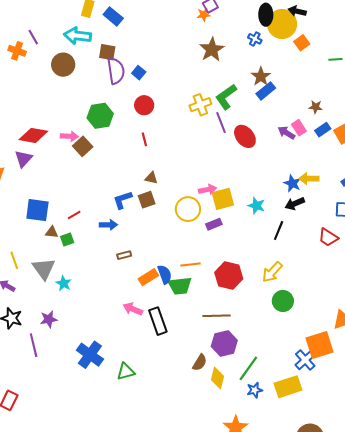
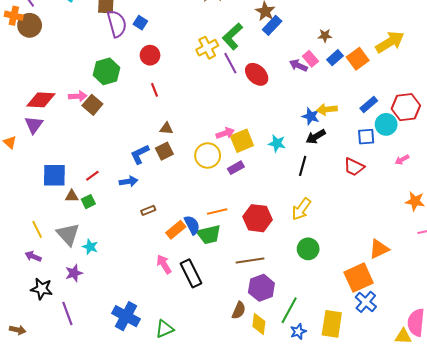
brown circle: (63, 65) -> (30, 25), moved
green circle: (283, 301) -> (308, 249), moved
pink arrow: (133, 309) -> (164, 264), turned 42
purple star: (49, 319) -> (74, 273), moved
blue cross: (305, 360) -> (366, 302), moved
yellow rectangle: (288, 387) -> (332, 324), turned -56

